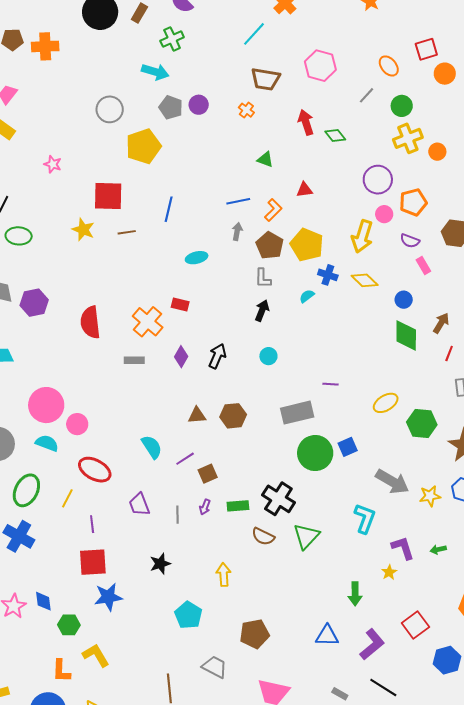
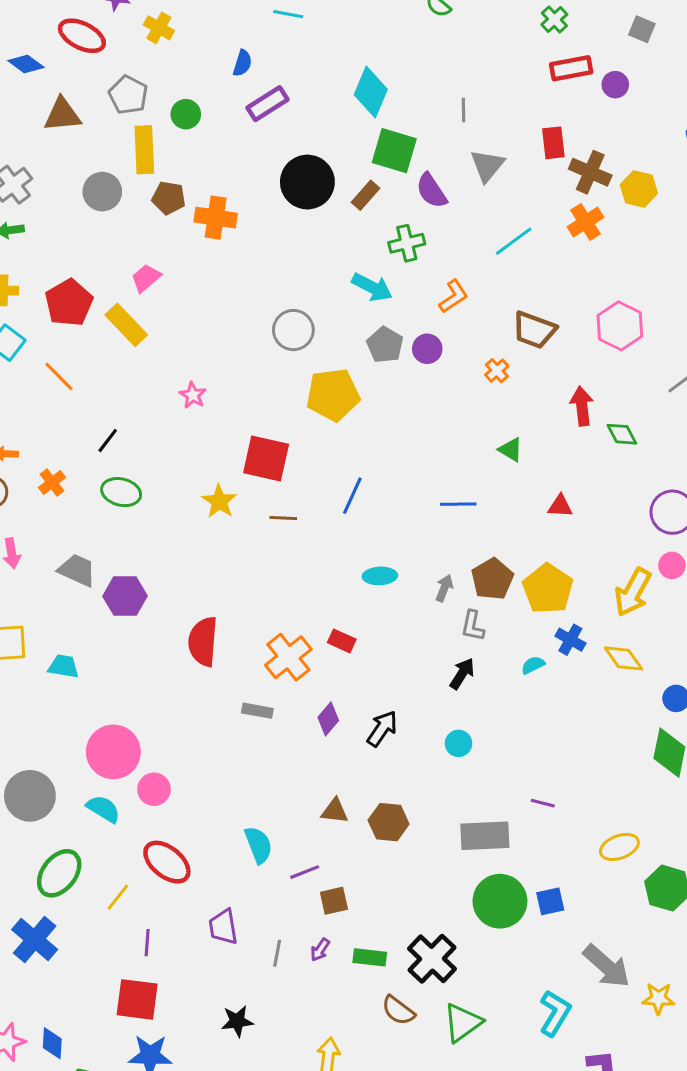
cyan line: (254, 34) -> (514, 241), moved
orange L-shape: (273, 210) -> (454, 296), moved
gray arrow: (237, 232) -> (444, 588), moved

